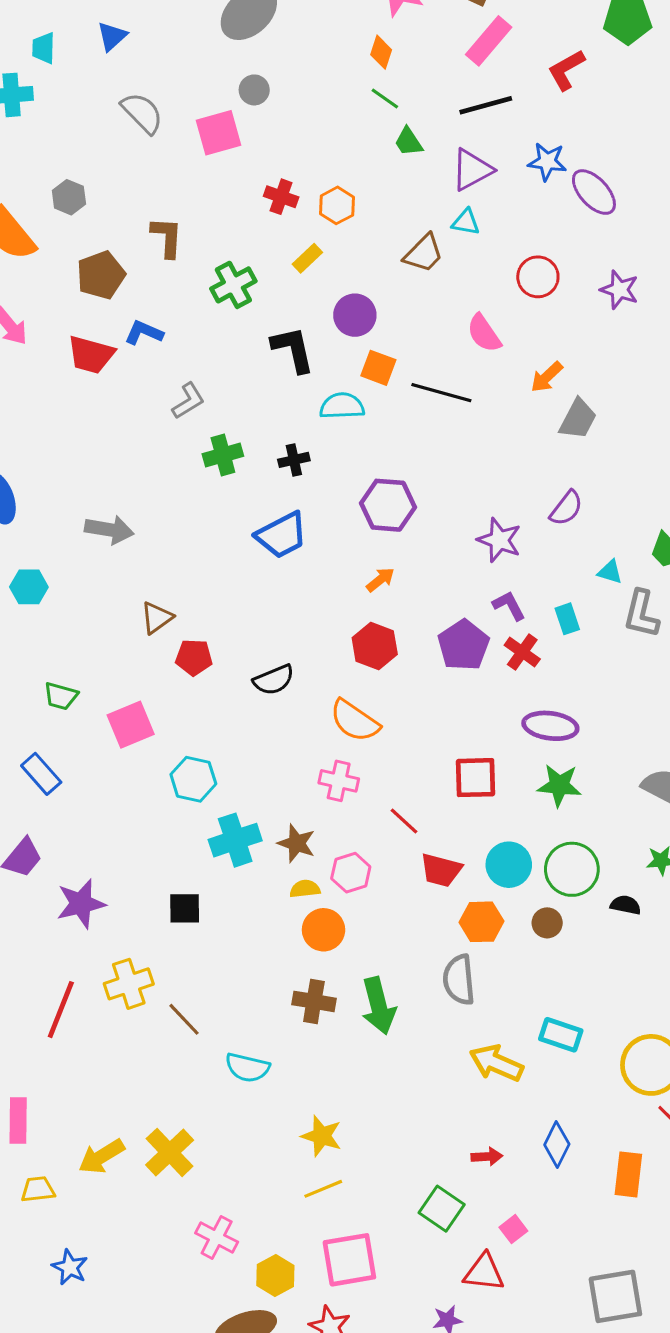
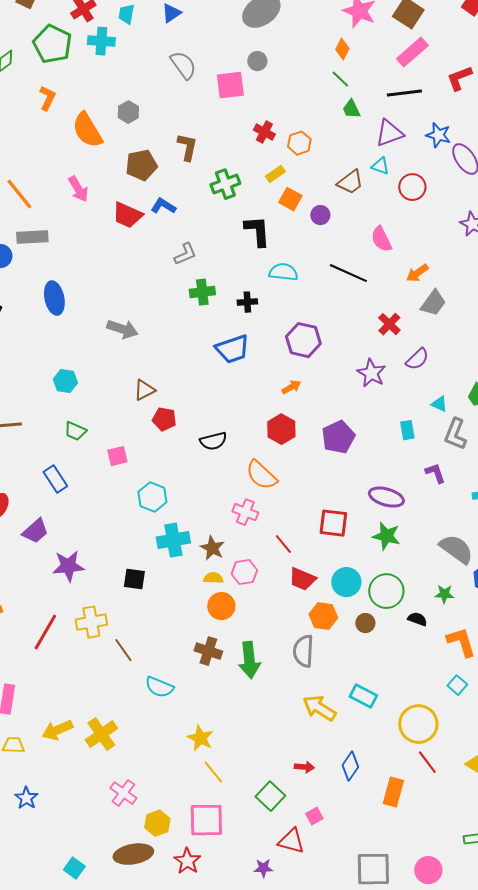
red circle: (538, 277) -> (412, 187), moved
purple circle: (355, 315) -> (320, 215), moved, size x0.7
orange square: (378, 368) -> (290, 199), moved
cyan hexagon: (29, 587) -> (65, 381), moved
purple L-shape: (509, 606) -> (435, 473), moved
red cross: (522, 652) -> (389, 324), moved
pink square: (131, 725) -> (117, 456), size x0.7
yellow line: (323, 1189) -> (213, 772), moved, turned 65

